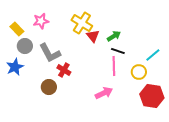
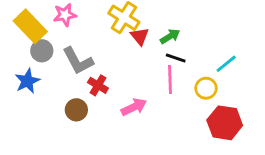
yellow rectangle: (17, 29) -> (30, 26), size x1.6
pink arrow: (104, 93) -> (134, 107), moved

